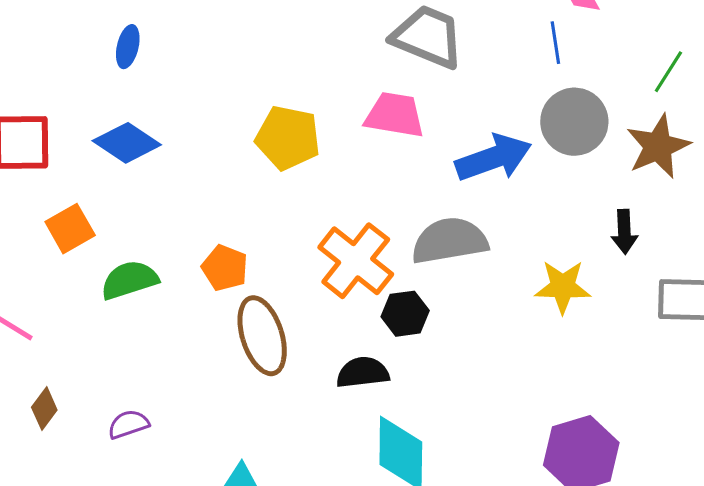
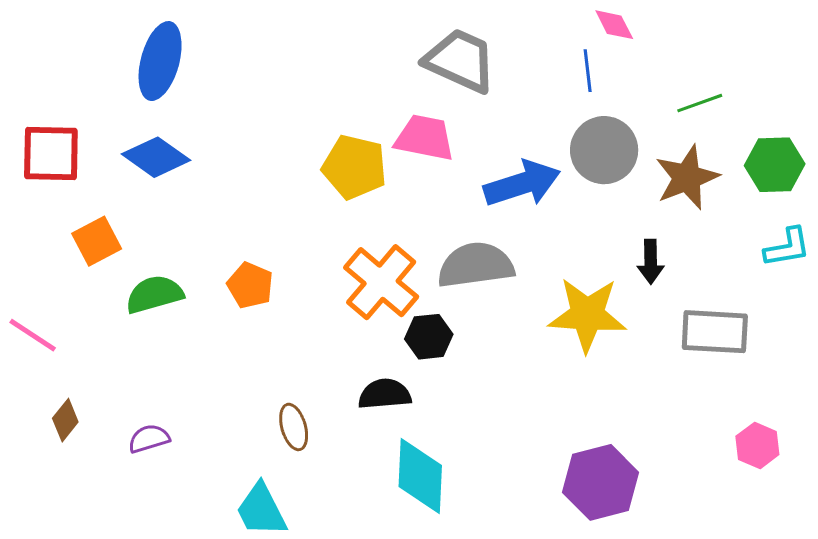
blue ellipse: (128, 47) -> (160, 61), size x1.8
green line: (668, 72) -> (700, 103), turned 36
yellow pentagon: (288, 138) -> (354, 167), moved
yellow star: (563, 287) -> (587, 315), size x1.4
brown ellipse: (262, 336) -> (294, 427), moved, size x0.6

